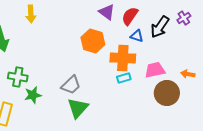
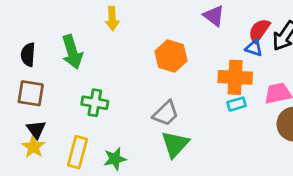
red semicircle: (130, 16) -> (259, 31), moved
orange hexagon: (93, 41) -> (171, 56), moved
green star: (33, 95) -> (115, 159), moved

